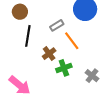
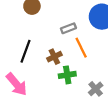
black line: (28, 36) -> (25, 51), moved

